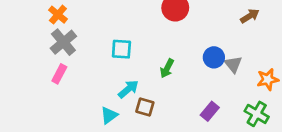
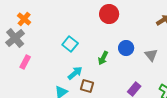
gray cross: (63, 42) -> (15, 38), moved
cyan square: (121, 49) -> (70, 44), turned 35
blue circle: (214, 57) -> (126, 48), moved

